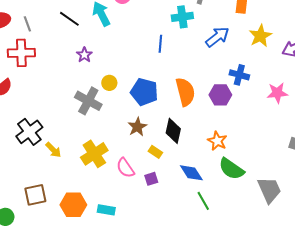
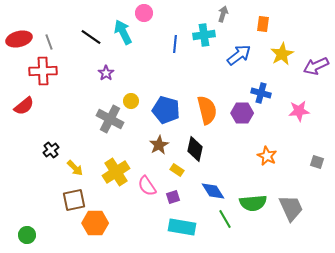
blue line: (160, 44) -> (175, 44), moved
black cross: (29, 132) -> (51, 150), size x0.6
orange star: (217, 141) -> (267, 156), moved
green semicircle: (231, 169) -> (253, 203), moved, turned -40
brown square: (35, 195) -> (74, 200), moved
cyan rectangle: (106, 210) -> (182, 227), moved, size x1.5

